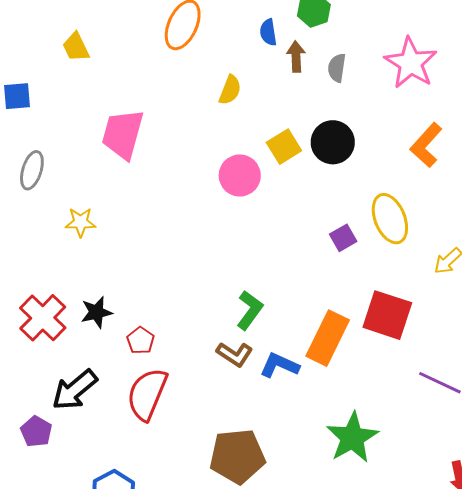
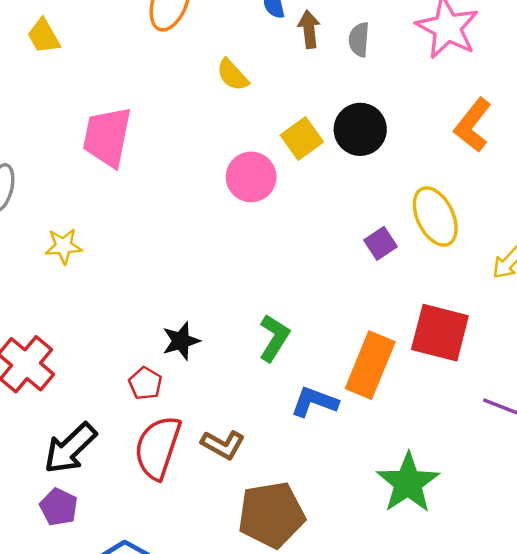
yellow semicircle: (230, 90) -> (232, 75), turned 120
black star: (96, 312) -> (181, 341), moved
brown L-shape: (235, 354) -> (223, 445), moved
purple pentagon: (36, 432) -> (59, 507), moved

